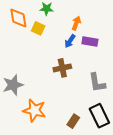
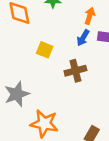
yellow square: (38, 28) -> (45, 50), moved

